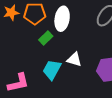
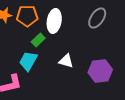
cyan trapezoid: (52, 70) -> (28, 61), moved

